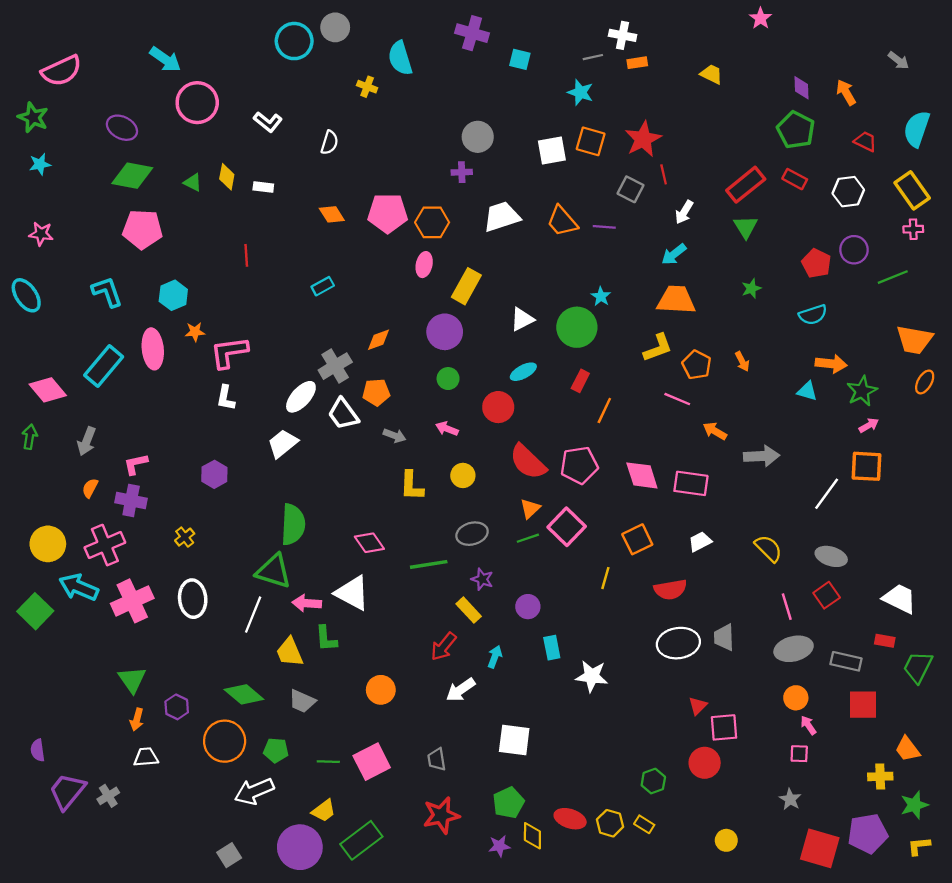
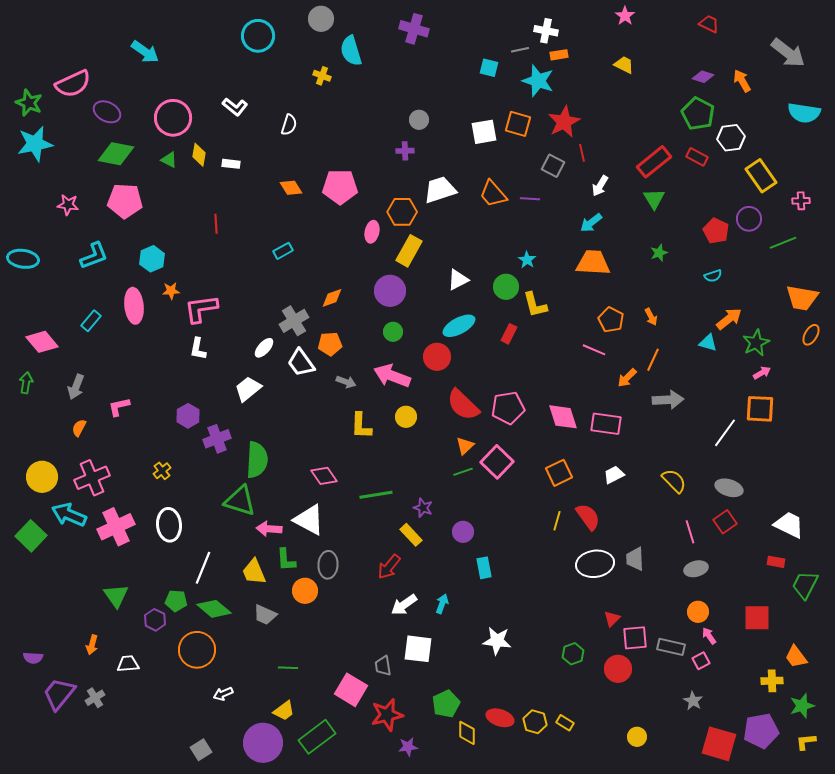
pink star: (760, 18) -> (625, 16), moved
gray circle: (335, 27) -> (321, 19), moved
cyan square: (520, 59) -> (489, 68), moved
gray arrow: (898, 60) -> (788, 53), size x1.8
pink semicircle: (62, 71) -> (73, 84), moved
purple diamond: (802, 88) -> (703, 77), turned -70
cyan star: (580, 92) -> (538, 81), moved, size x1.4
pink circle: (197, 103) -> (173, 118), moved
cyan semicircle: (917, 129) -> (804, 113), turned -100
gray circle: (478, 137) -> (419, 120), size x0.7
red trapezoid: (865, 141) -> (709, 24), moved
cyan star: (40, 164) -> (35, 144), size x1.8
yellow rectangle: (912, 190) -> (761, 176), moved
white hexagon: (848, 192) -> (731, 138), moved
orange hexagon: (432, 222) -> (402, 212), moved
pink star: (41, 234) -> (68, 205), moved
cyan L-shape: (107, 292) -> (94, 256), turned 88
cyan ellipse: (26, 295) -> (23, 259), turned -48
cyan semicircle: (813, 315) -> (713, 276), size x0.7
green circle: (577, 327) -> (506, 287), size x0.7
yellow L-shape: (658, 348) -> (535, 305), moved, turned 96
orange arrow: (831, 364) -> (729, 319), turned -44
cyan rectangle: (104, 366) -> (91, 321), size x0.6
cyan ellipse: (523, 372) -> (459, 326), size x1.4
white ellipse: (301, 397) -> (264, 348), size x0.7
orange line: (604, 410) -> (653, 360), moved
pink arrow: (447, 429) -> (392, 376), size x1.8
orange arrow: (715, 431) -> (627, 378), turned -75
purple cross: (131, 501) -> (217, 439), moved, turned -32
gray ellipse: (472, 534) -> (328, 565), moved, turned -72
yellow line: (605, 578) -> (557, 521), moved
red semicircle: (670, 589) -> (588, 517), turned -116
white line: (253, 615) -> (203, 568), moved
gray ellipse: (794, 649) -> (696, 569), size x0.7
cyan arrow: (495, 657) -> (442, 604), moved
gray rectangle: (846, 661) -> (671, 647), moved
white star: (592, 676) -> (497, 641), moved
orange circle: (381, 690) -> (305, 591), moved
orange arrow: (137, 719) -> (92, 645), moved
white square: (514, 740) -> (418, 649), moved
purple semicircle: (38, 750) -> (33, 658), turned -78
green pentagon: (276, 750) -> (176, 601), moved
pink square: (799, 754) -> (701, 661), turned -30
pink square: (372, 762) -> (351, 690), moved, turned -32
green hexagon: (653, 781) -> (573, 654), moved
white arrow: (254, 791) -> (223, 694), size x0.6
purple star: (499, 846) -> (408, 747), moved

